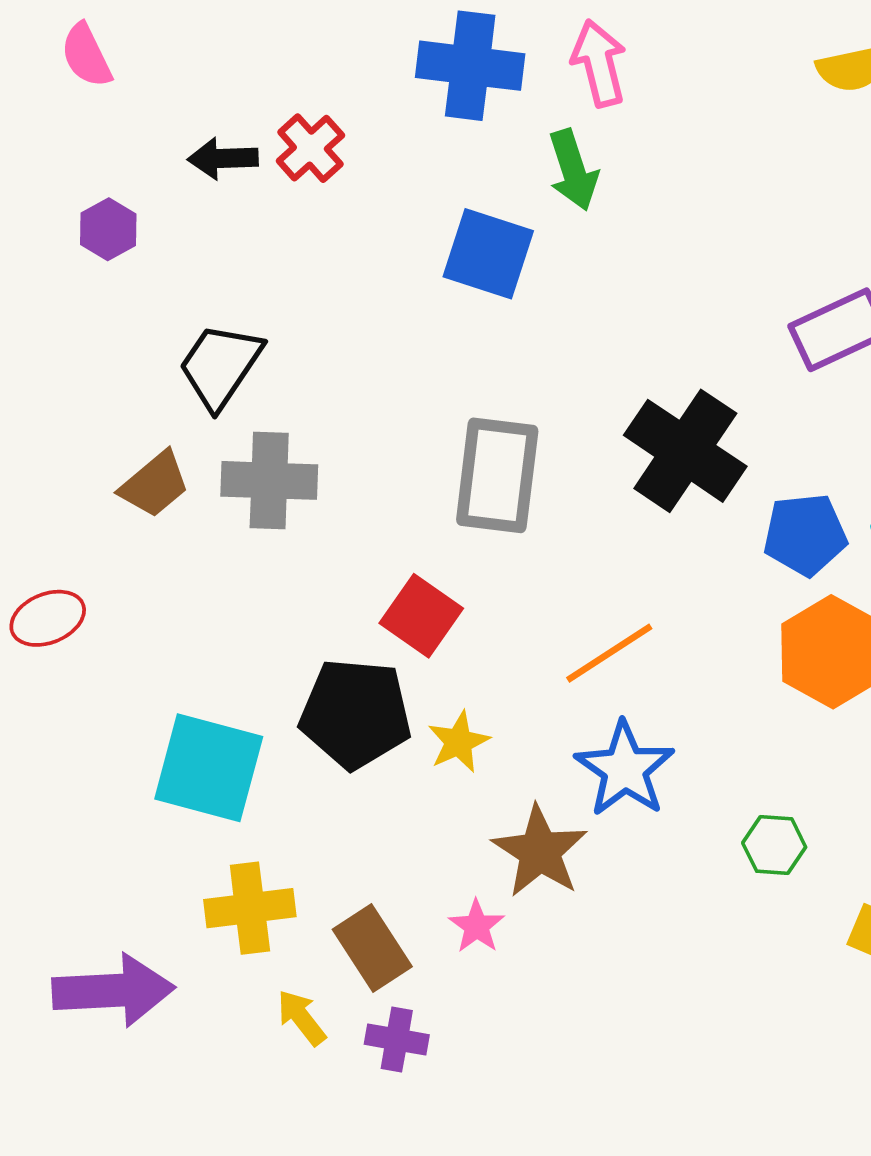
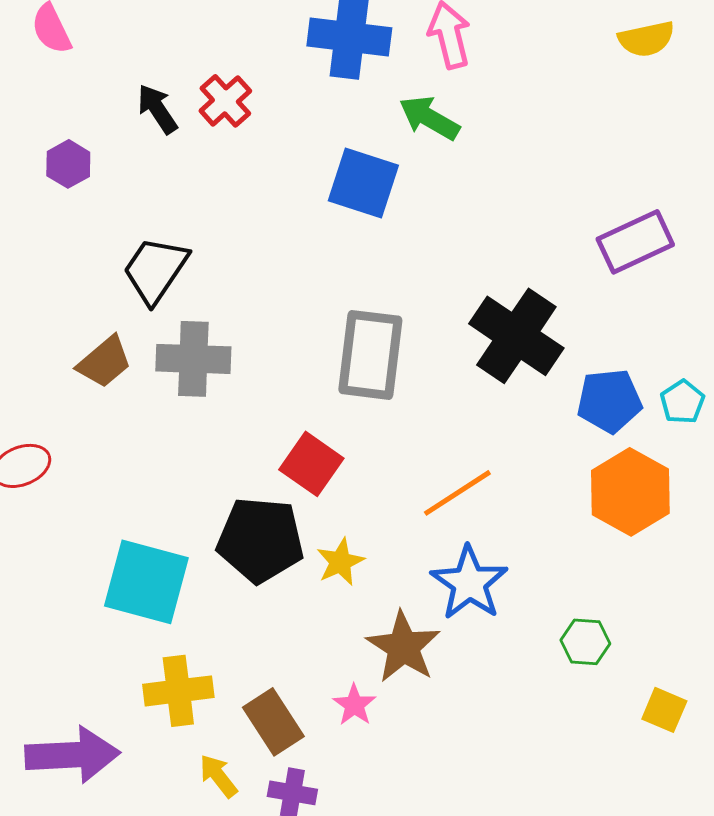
black arrow: (223, 158) -> (157, 109), turned 58
green arrow: (573, 170) -> (429, 118), turned 138

